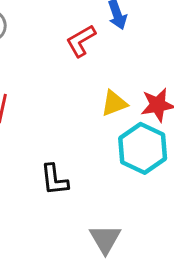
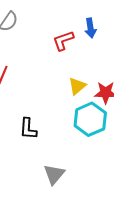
yellow triangle: (114, 103) -> (77, 86), turned -30

